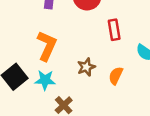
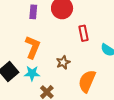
orange semicircle: (116, 76) -> (87, 81), moved, size x1.6

